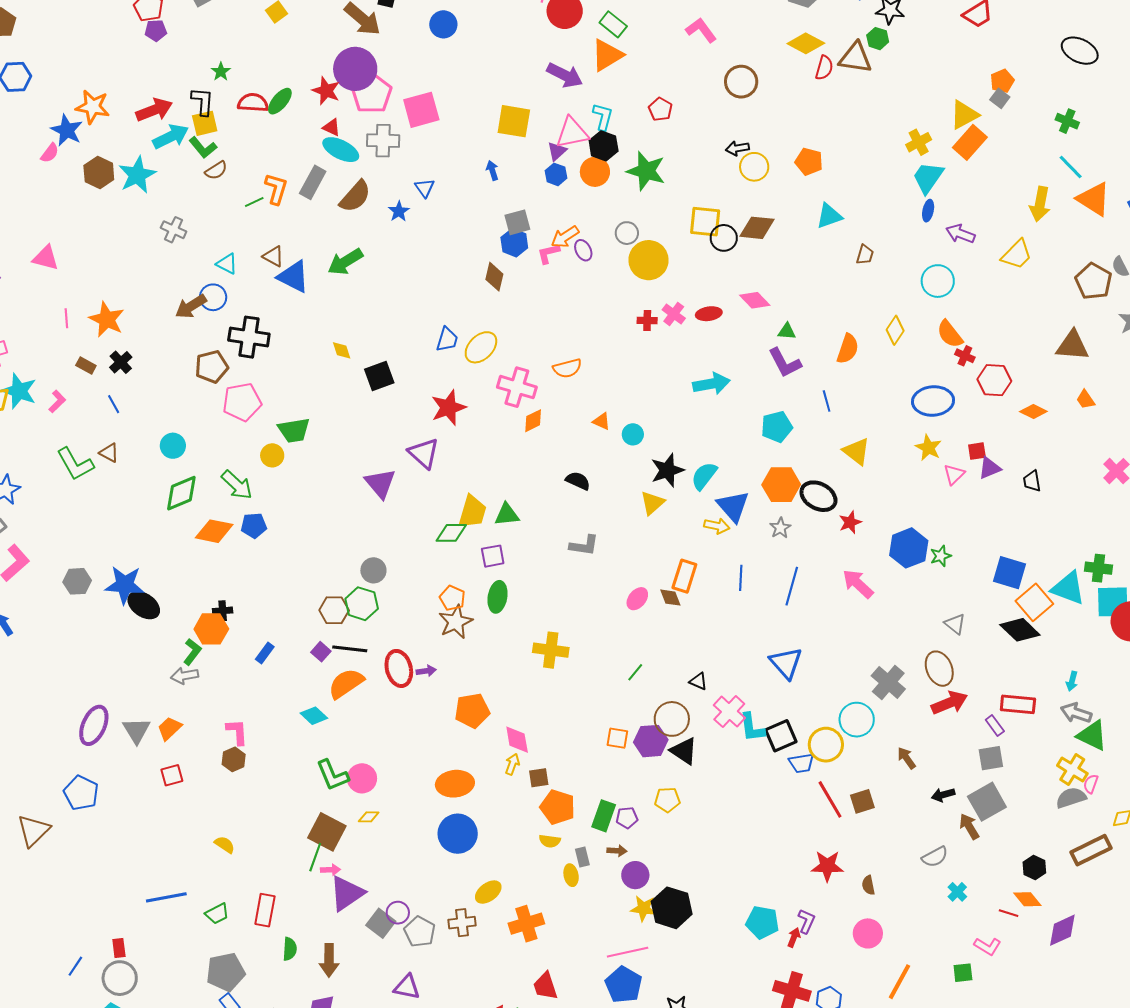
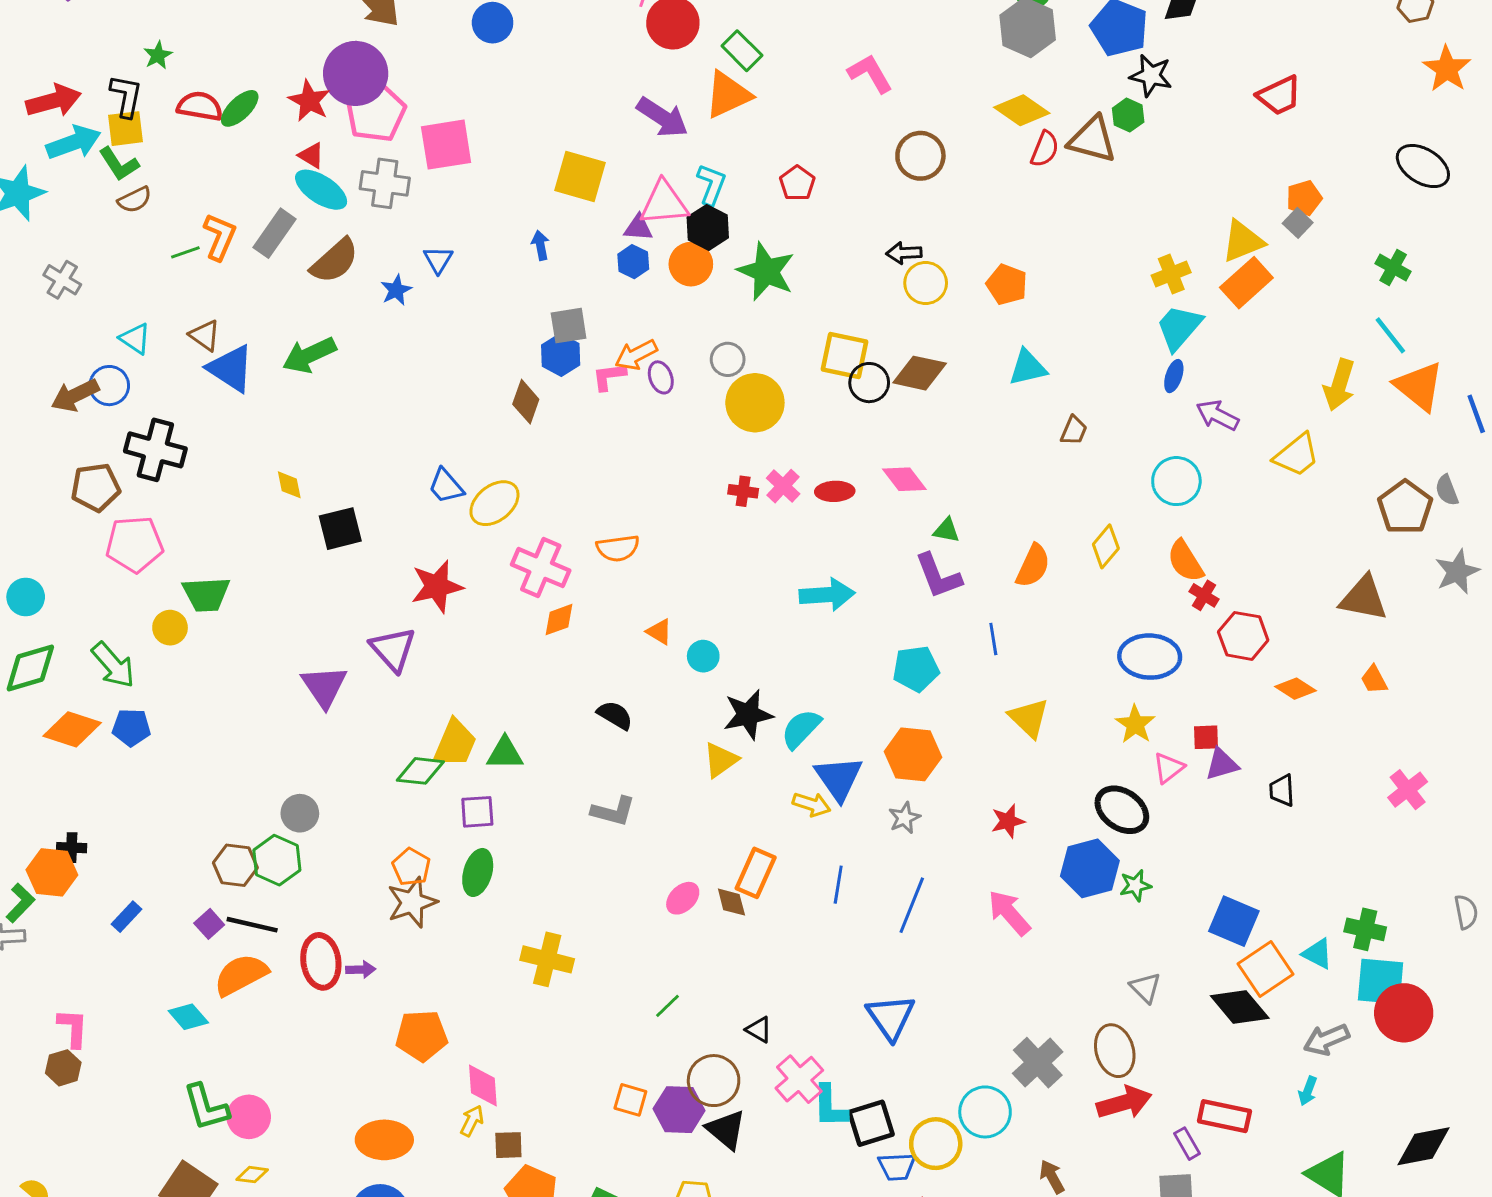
purple triangle: (557, 151) -> (638, 228), turned 40
blue trapezoid: (447, 339) -> (446, 486), turned 116
black ellipse: (818, 496) -> (1122, 810), moved
cyan triangle: (1068, 588) -> (1317, 954), size x0.6
gray arrow: (1076, 713) -> (1326, 1040), moved, turned -48

